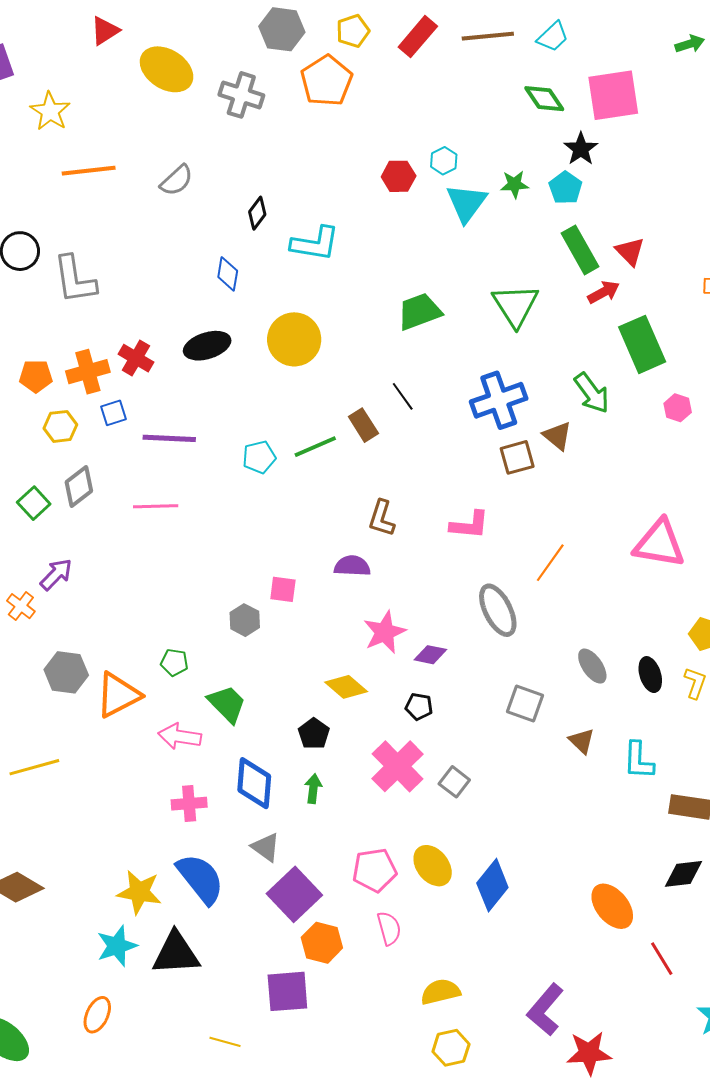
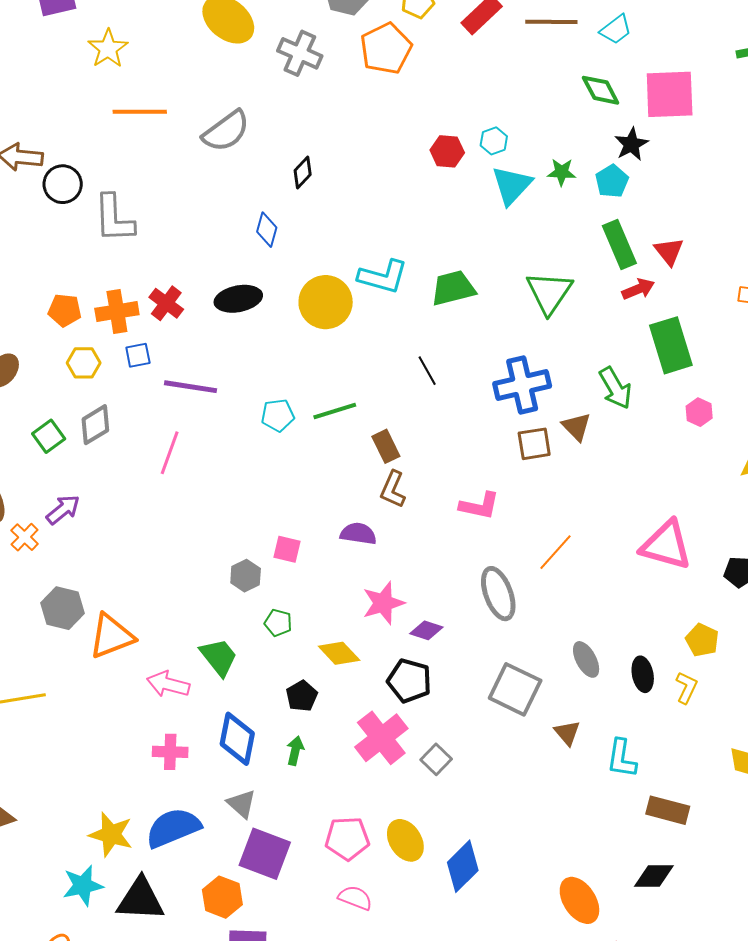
gray semicircle: (177, 180) -> (226, 131), size x1.4
cyan L-shape: (315, 244) -> (383, 277), moved
brown rectangle: (363, 425) -> (386, 446), moved
pink line: (156, 506) -> (170, 453), turned -75
green pentagon: (174, 662) -> (278, 623), moved
gray square: (525, 703) -> (515, 689), size x1.4
black pentagon: (419, 707) -> (409, 681), size x1.6
blue semicircle: (200, 879) -> (173, 828), turned -80
purple square: (294, 894) -> (265, 854), turned -32
pink semicircle: (389, 928) -> (355, 898), turned -60
orange hexagon: (322, 943) -> (222, 897), moved

